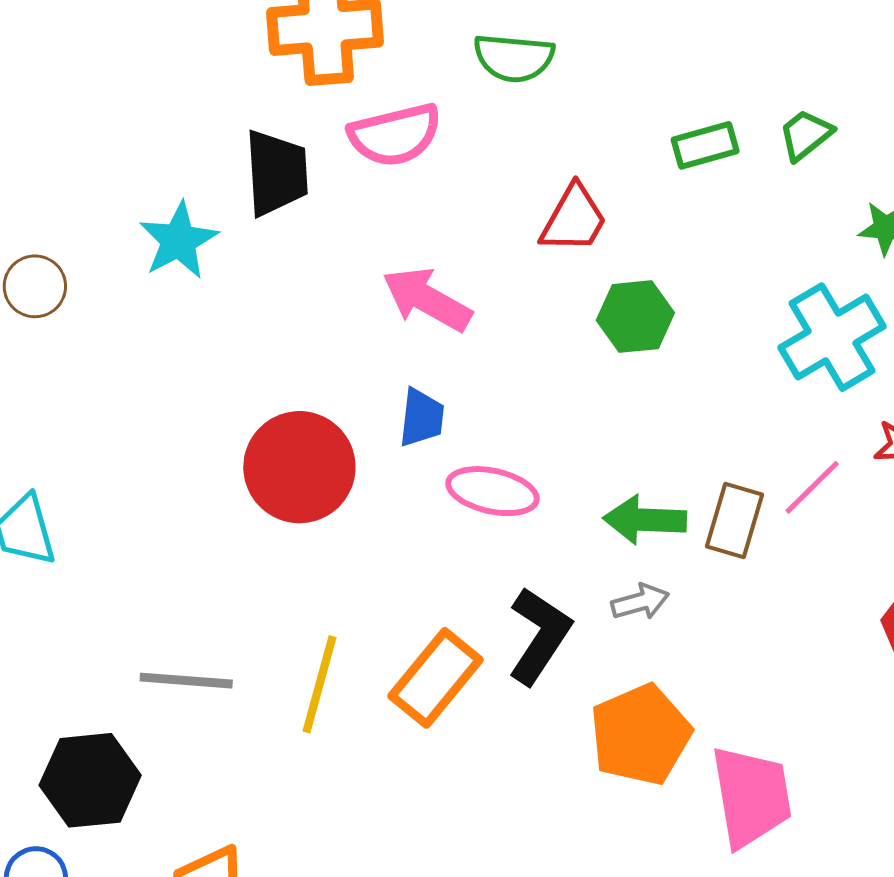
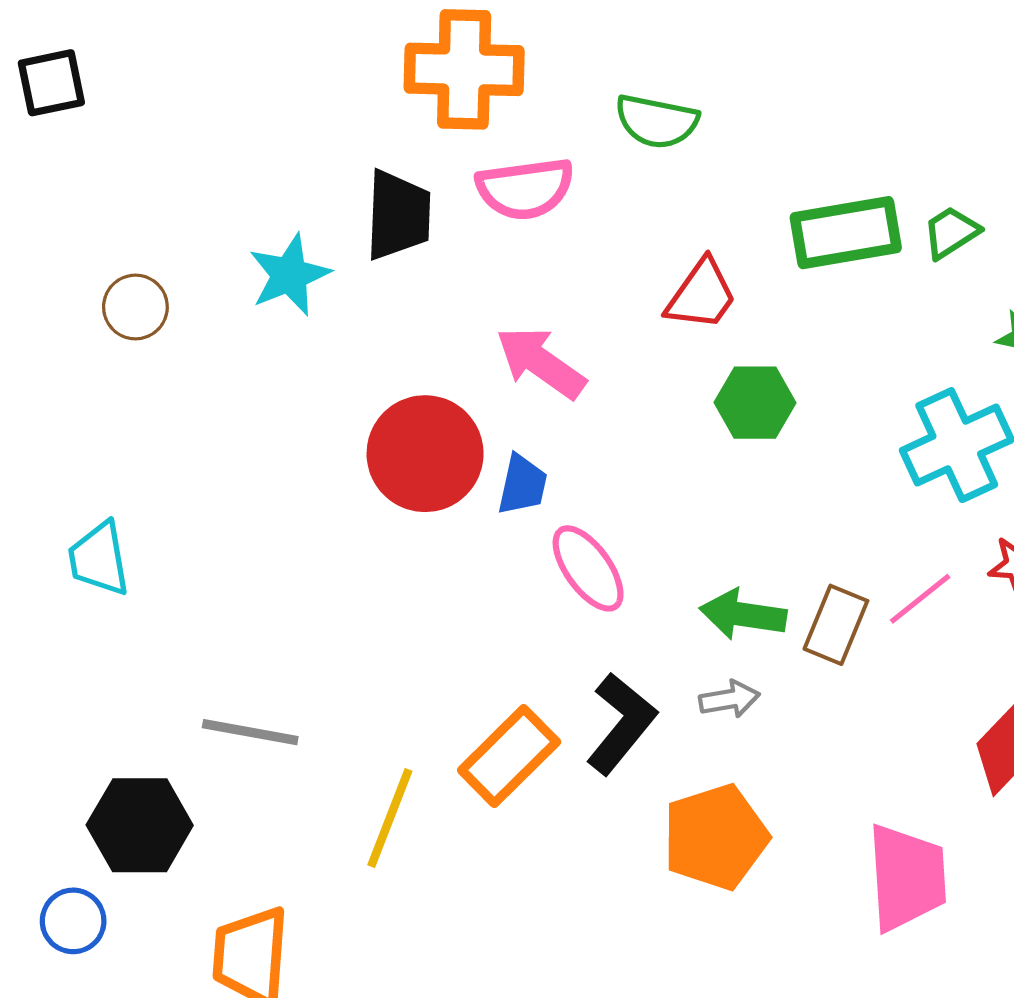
green rectangle: (705, 145) -> (846, 233), size x1.6
red circle: (299, 467) -> (425, 454), moved
pink ellipse: (492, 491) -> (588, 568), turned 36
yellow line: (320, 684) -> (390, 818), moved
pink trapezoid: (751, 796) -> (907, 877), moved

